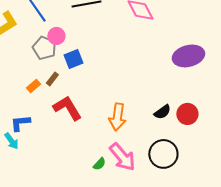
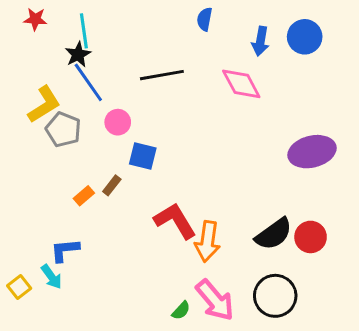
gray pentagon: (44, 48) -> (63, 130), moved
blue square: (73, 59) -> (143, 156), turned 36
red L-shape: (67, 108) -> (175, 221), moved
black semicircle: (162, 112) -> (274, 234), size x1.5

